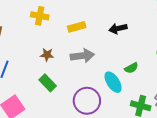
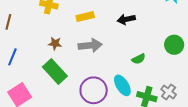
cyan ellipse: (113, 82) -> (122, 85), moved
green rectangle: (48, 83) -> (55, 72), size x1.4

